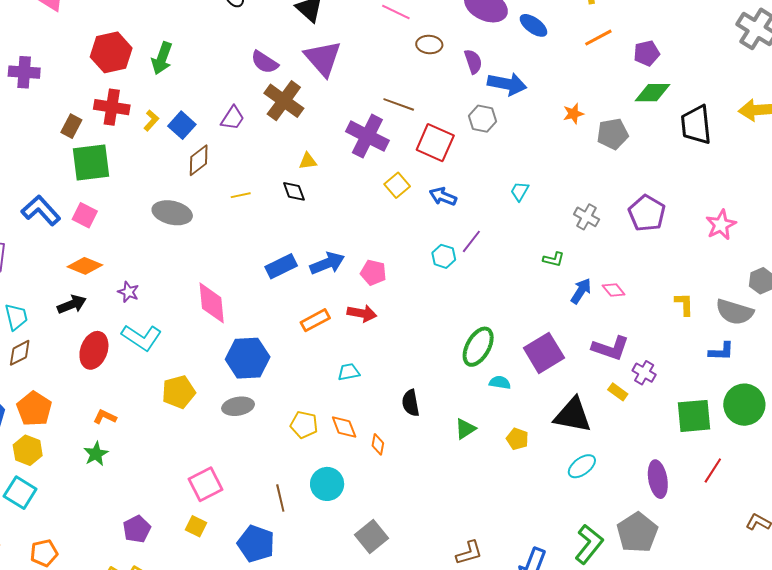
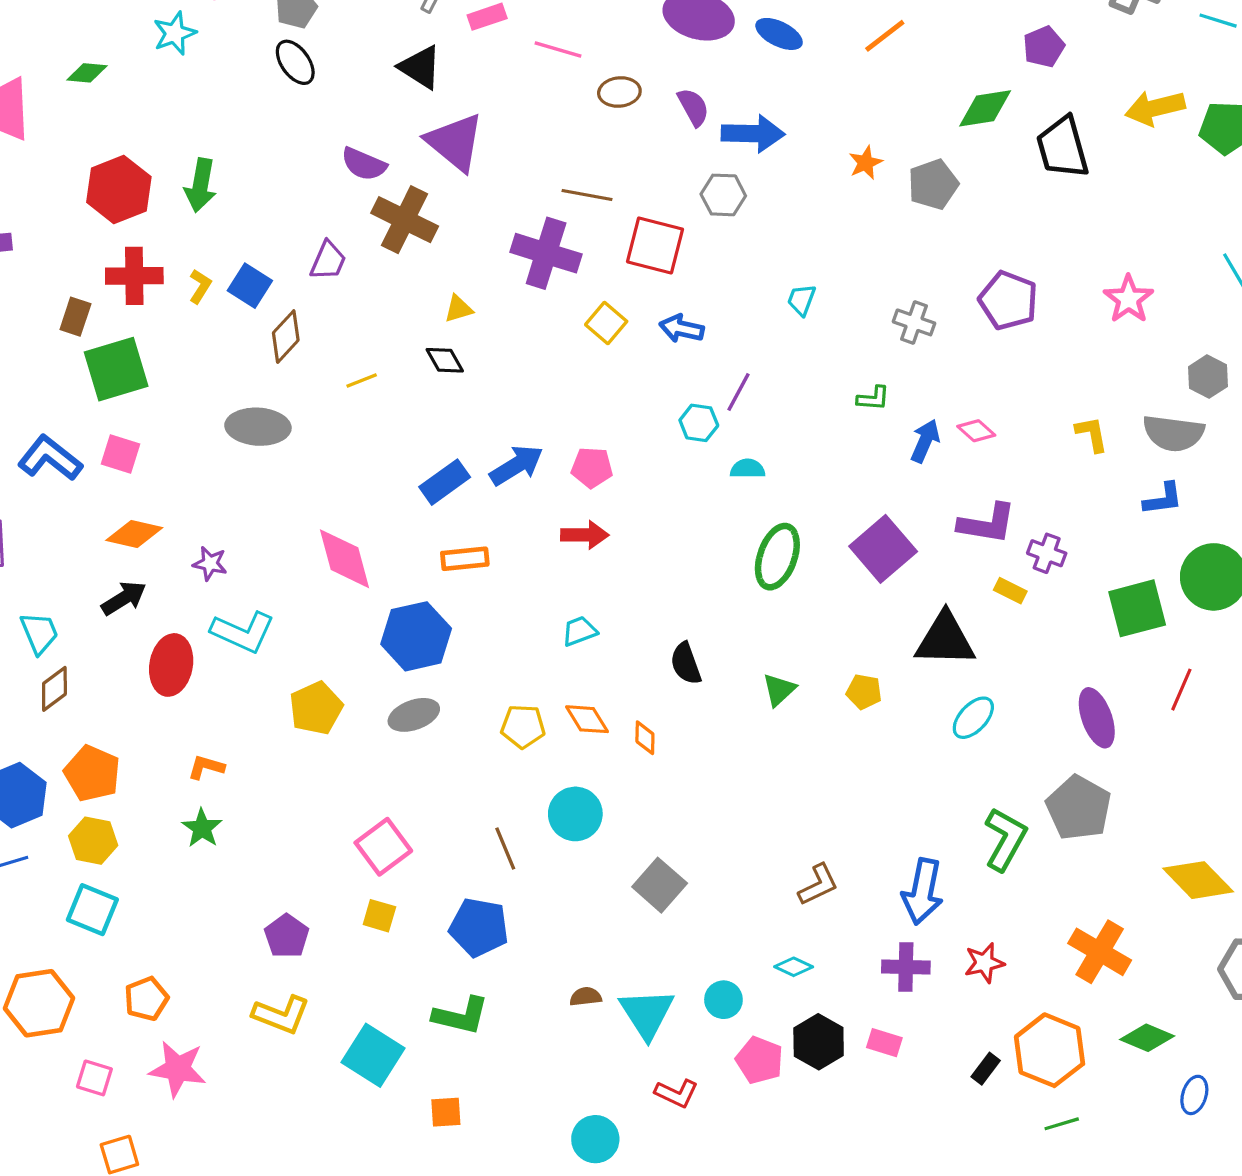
purple pentagon: (647, 53) -> (1044, 47), moved
orange rectangle: (315, 320) -> (465, 559), moved, turned 32
cyan semicircle: (500, 382) -> (747, 469), moved

